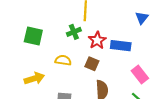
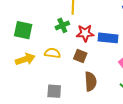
red star: (97, 40) -> (85, 33), turned 30
yellow arrow: (34, 78) -> (25, 59), moved

